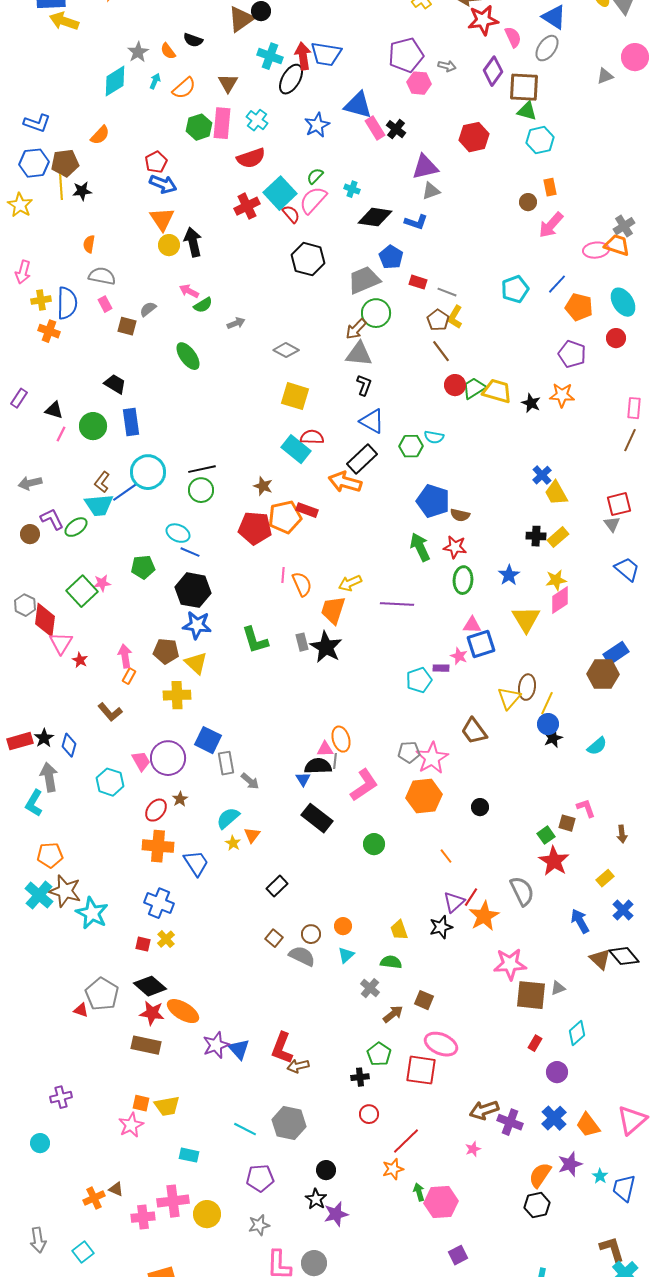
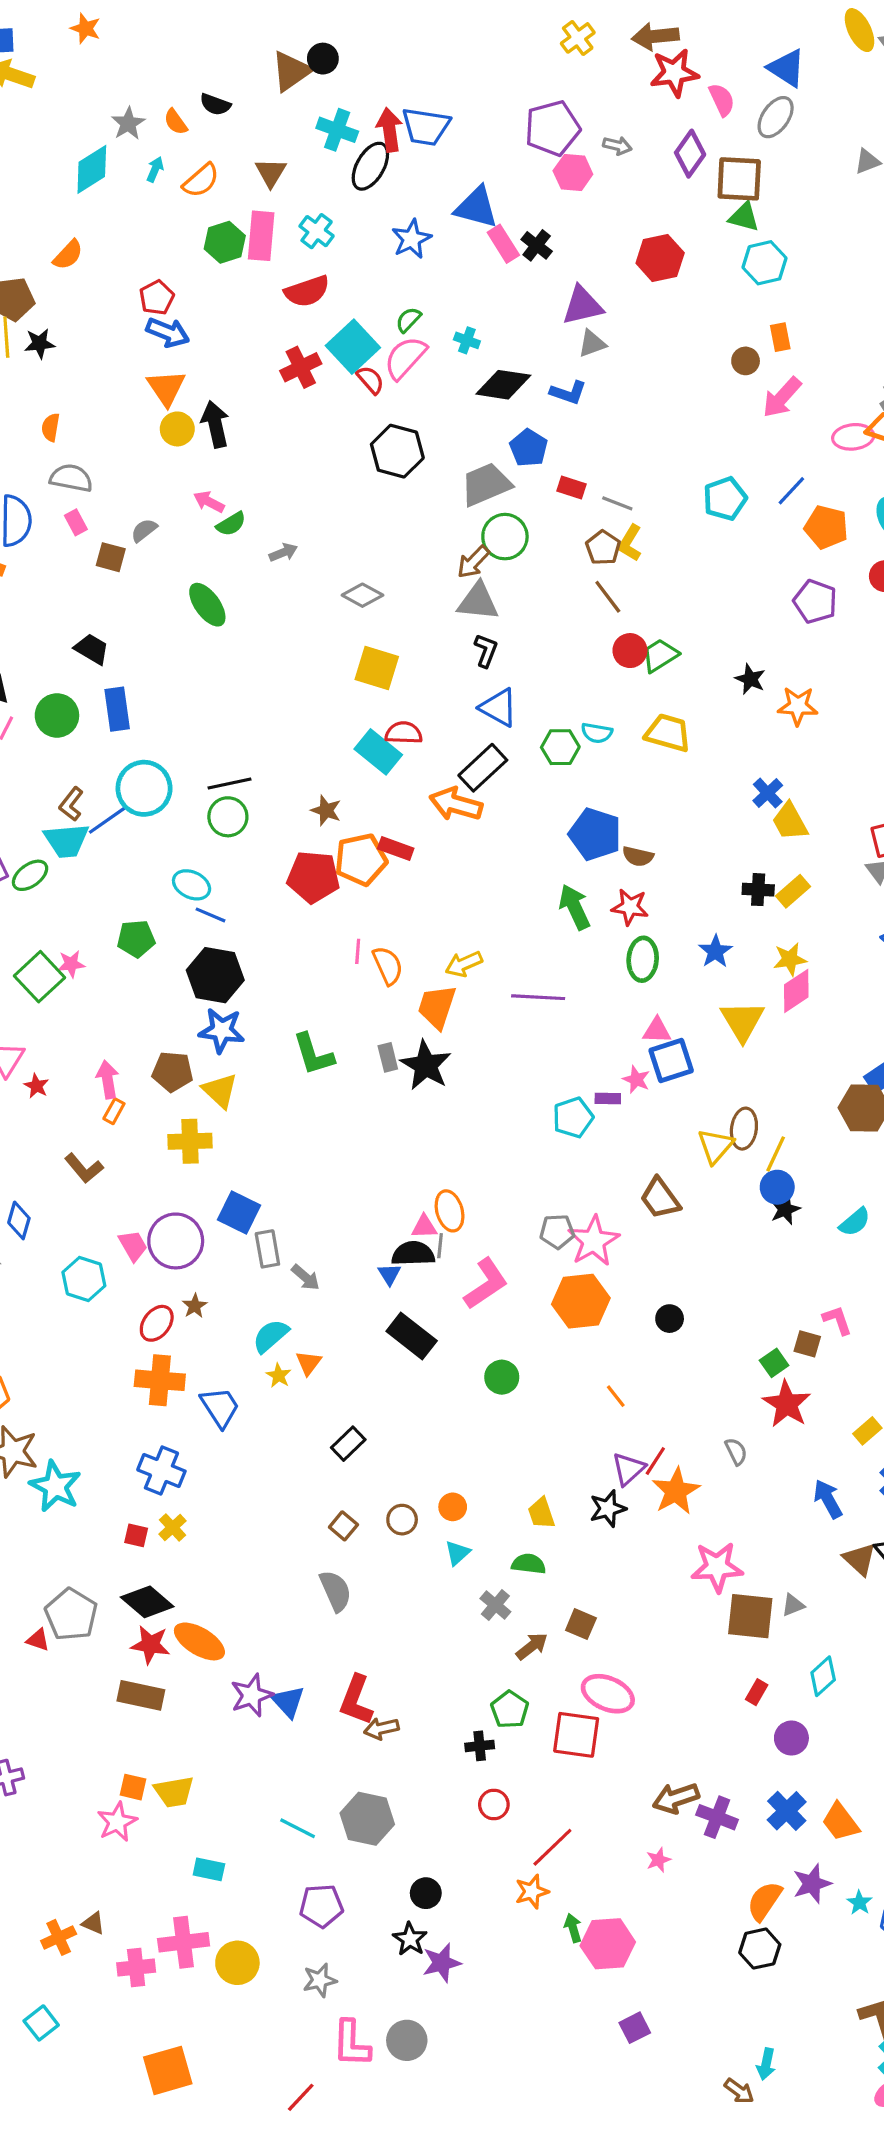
yellow trapezoid: (497, 391) -> (668, 733), moved
orange star: (562, 395) -> (798, 706), moved
gray semicircle: (522, 891) -> (736, 1452), size x0.6
gray semicircle: (302, 956) -> (336, 1591), moved, turned 40

